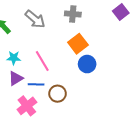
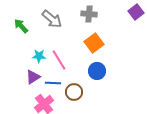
cyan star: (14, 58) -> (39, 56), moved
blue circle: (87, 64) -> (97, 71), moved

